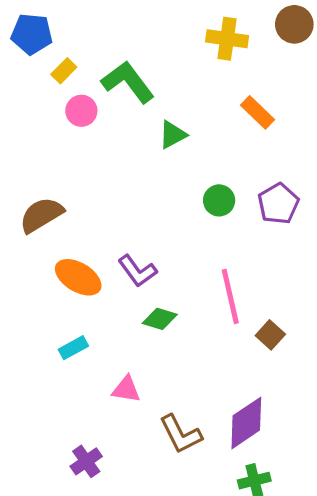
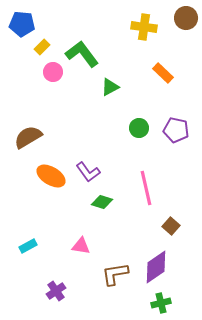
purple pentagon: (278, 204) -> (176, 130), turned -30
brown square: (270, 335) -> (171, 226), moved
cyan rectangle: (73, 348) -> (28, 246), moved
brown L-shape: (181, 434) -> (115, 274), turned 108

